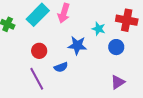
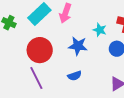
red circle: (39, 51) -> (40, 50), size x1.6
blue semicircle: (61, 67) -> (75, 76), moved

